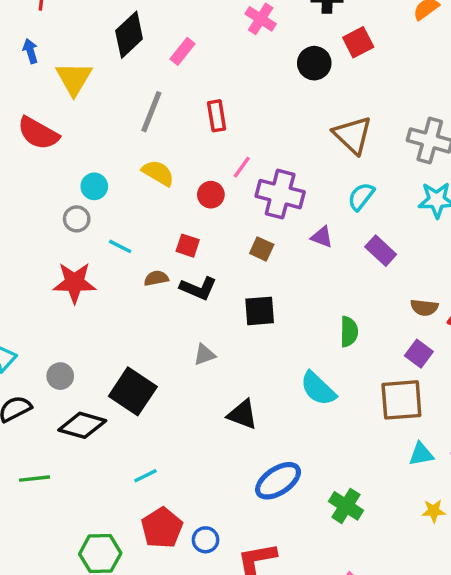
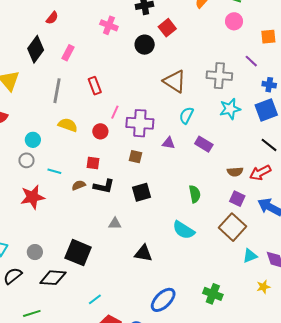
gray triangle: (204, 355) -> (115, 224), turned 32
brown square: (401, 400) -> (233, 227), turned -32
blue ellipse: (278, 481) -> (163, 300), moved

